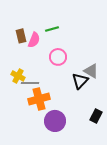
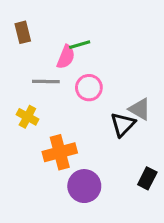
brown rectangle: (21, 36) -> (23, 32), moved
pink semicircle: (34, 40) -> (66, 57), moved
gray line: (30, 83) -> (46, 81), moved

